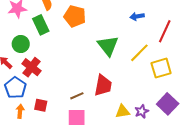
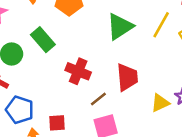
green rectangle: (41, 25) -> (43, 40), moved
green triangle: (108, 46) -> (120, 27), turned 50
red cross: (31, 67) -> (78, 71), moved

